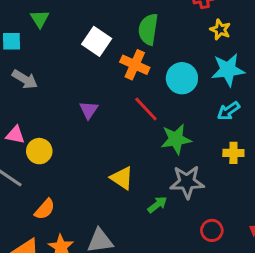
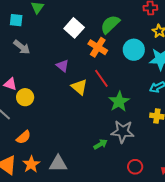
green semicircle: (148, 29) -> (110, 24), turned 30
cyan circle: (182, 78) -> (134, 50), moved
purple triangle: (89, 110) -> (63, 66), moved, turned -32
green star: (176, 139) -> (119, 102), turned -30
yellow triangle: (122, 178) -> (79, 87), moved

